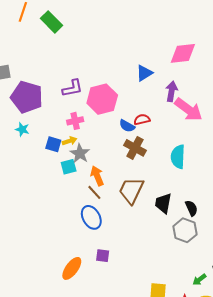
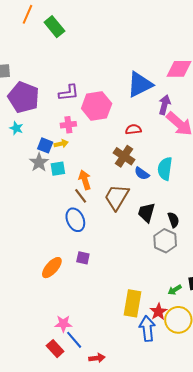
blue triangle: (144, 73) -> (140, 84), size x1.6
blue semicircle: (127, 126) -> (142, 173), moved
gray star: (80, 153) -> (39, 162), moved

